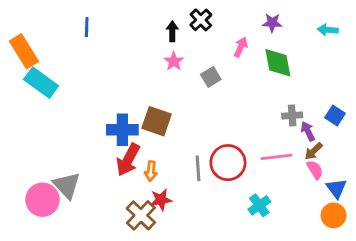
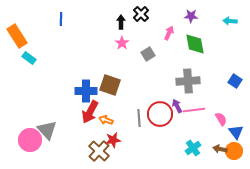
cyan rectangle: (41, 83) -> (29, 58), size x0.6
gray cross: (292, 116) -> (188, 81), moved, size x1.6
purple arrow: (308, 131) -> (177, 106), moved
brown arrow: (314, 151) -> (220, 149), moved, turned 56
orange arrow: (151, 171) -> (106, 120), turned 104
cyan cross: (259, 205) -> (193, 148), moved

